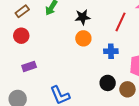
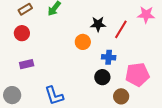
black star: (83, 17) -> (98, 24), moved
black circle: (108, 83) -> (102, 77), moved

